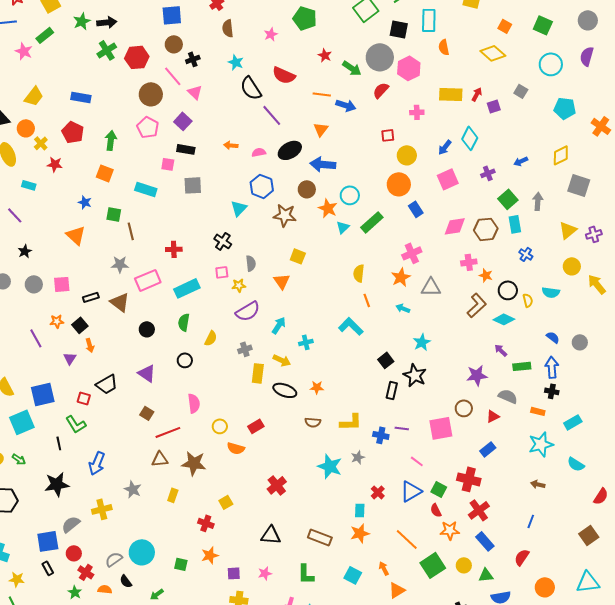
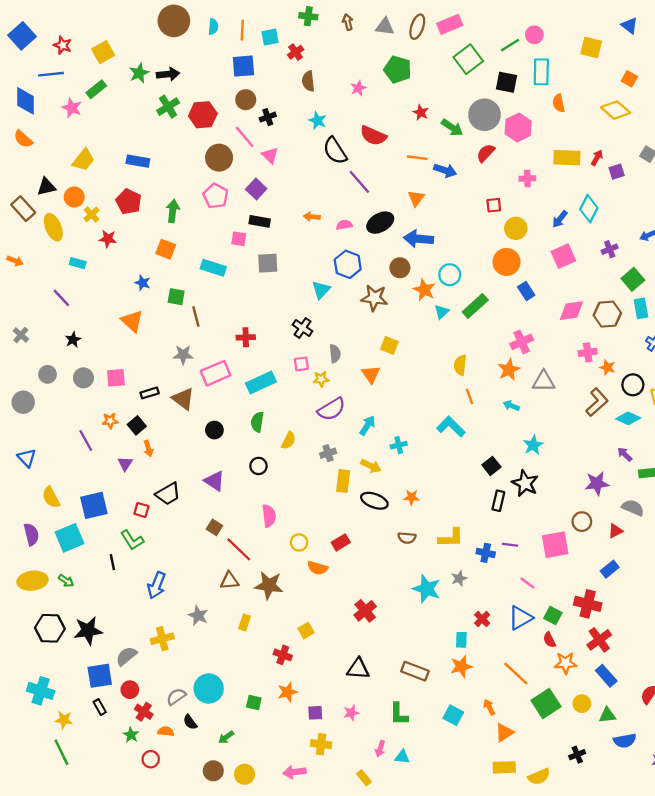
red line: (168, 432) -> (239, 549), turned 65
black star: (57, 484) -> (88, 631), moved

